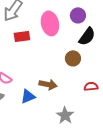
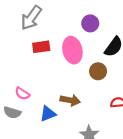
purple circle: (78, 15) -> (90, 23), moved
pink ellipse: (50, 23) -> (72, 50), moved

